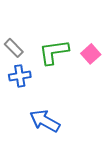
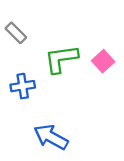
gray rectangle: (14, 48) -> (16, 33), moved

